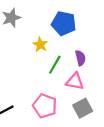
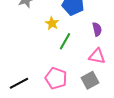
purple semicircle: (80, 58) -> (97, 29), moved
pink triangle: (75, 81) -> (97, 56), moved

